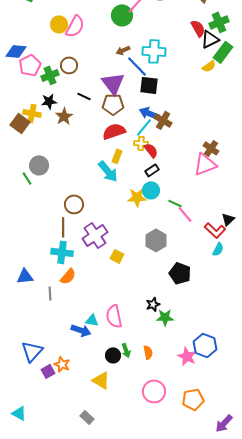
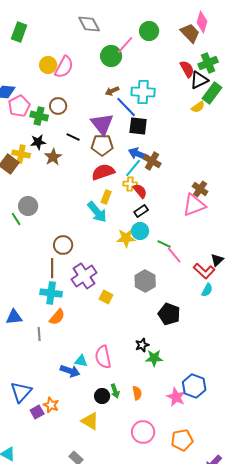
green cross: (50, 75) -> (39, 116), turned 36

